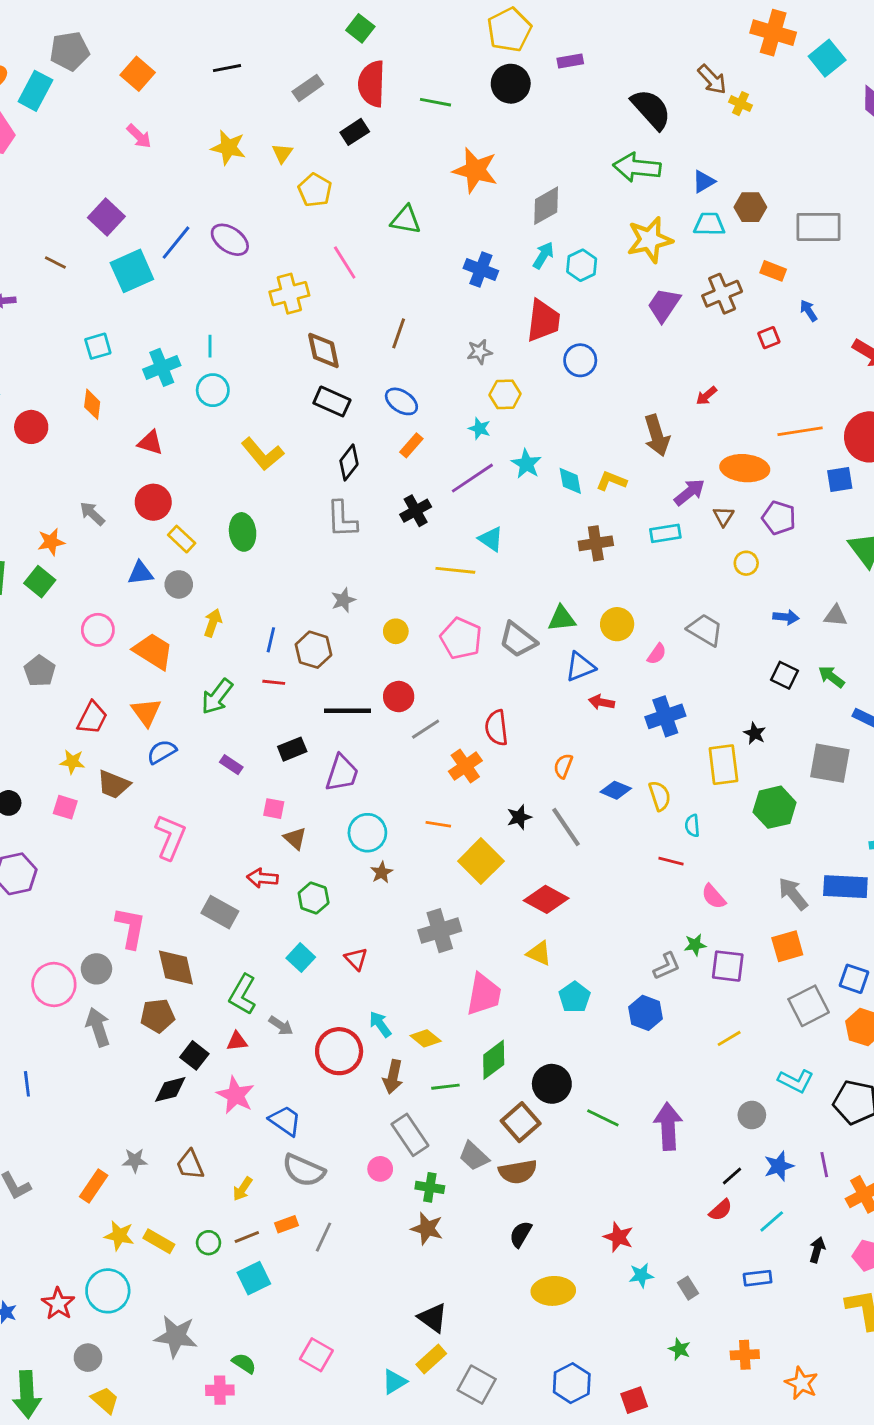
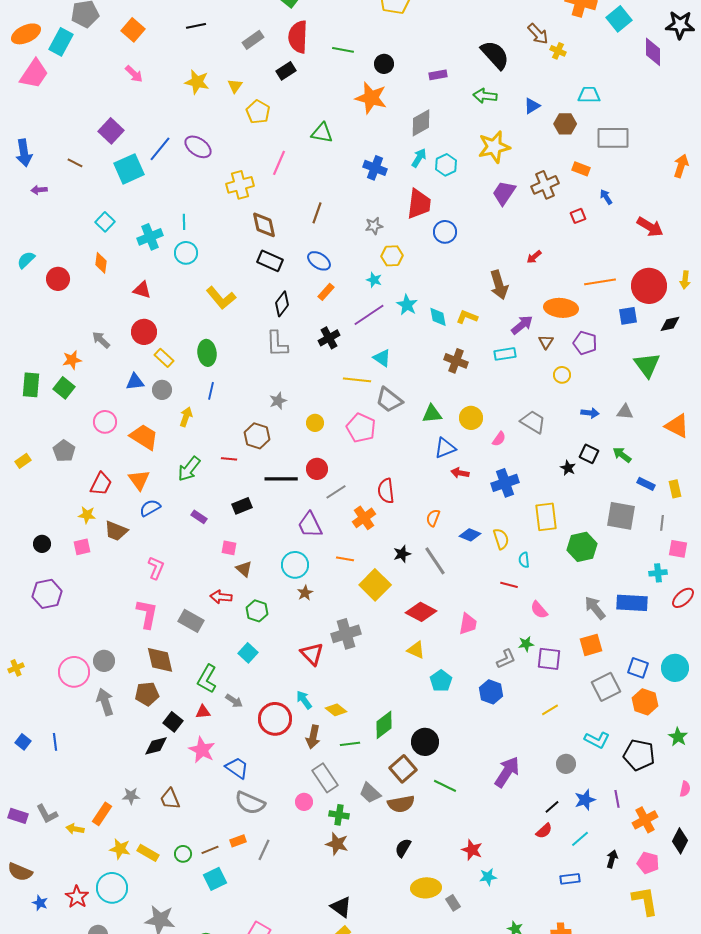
purple rectangle: (570, 61) -> (438, 75), moved
black circle: (511, 84) -> (384, 64), moved, size x0.7
green arrow: (637, 167) -> (485, 96), size x0.7
cyan trapezoid: (709, 224) -> (589, 95), moved
pink line: (345, 262) -> (279, 163), turned 55
cyan square: (98, 346) -> (105, 222), turned -30
brown cross: (596, 543) -> (456, 361), turned 30
blue line: (271, 640) -> (211, 391), moved
gray trapezoid: (518, 640) -> (389, 400), moved
black star: (755, 733) -> (568, 468), moved
purple trapezoid: (342, 773) -> (310, 525), moved, turned 136
pink square: (65, 807) -> (82, 547), turned -30
pink L-shape: (170, 837) -> (156, 568), size x0.7
pink L-shape: (131, 928) -> (147, 614), moved
red triangle: (356, 959) -> (312, 654), moved, size x1.4
pink trapezoid: (484, 994) -> (468, 624), moved, size x0.7
green line: (603, 1118) -> (445, 786), moved
purple arrow: (668, 1126) -> (507, 772), turned 36
yellow arrow: (243, 1189) -> (75, 829), moved, turned 66
gray rectangle: (688, 1288) -> (453, 903), moved

